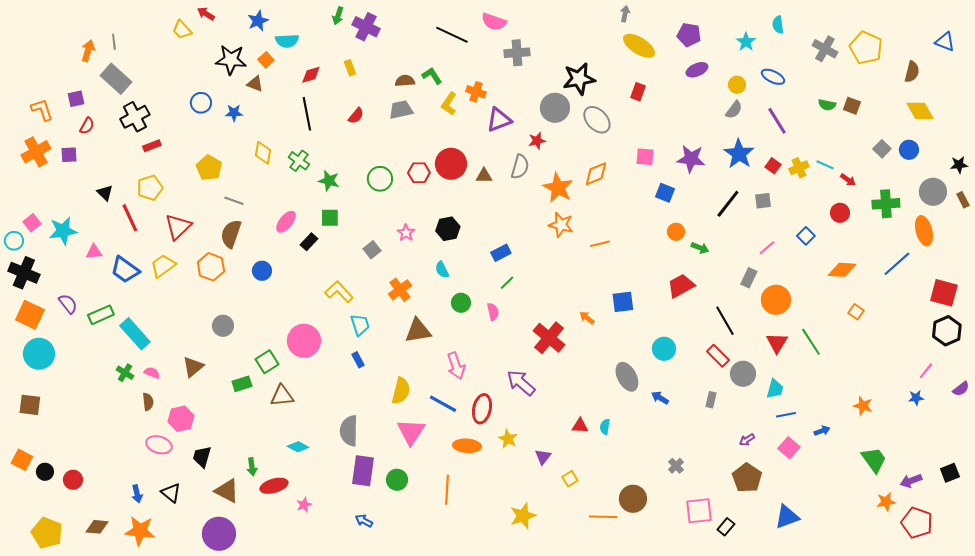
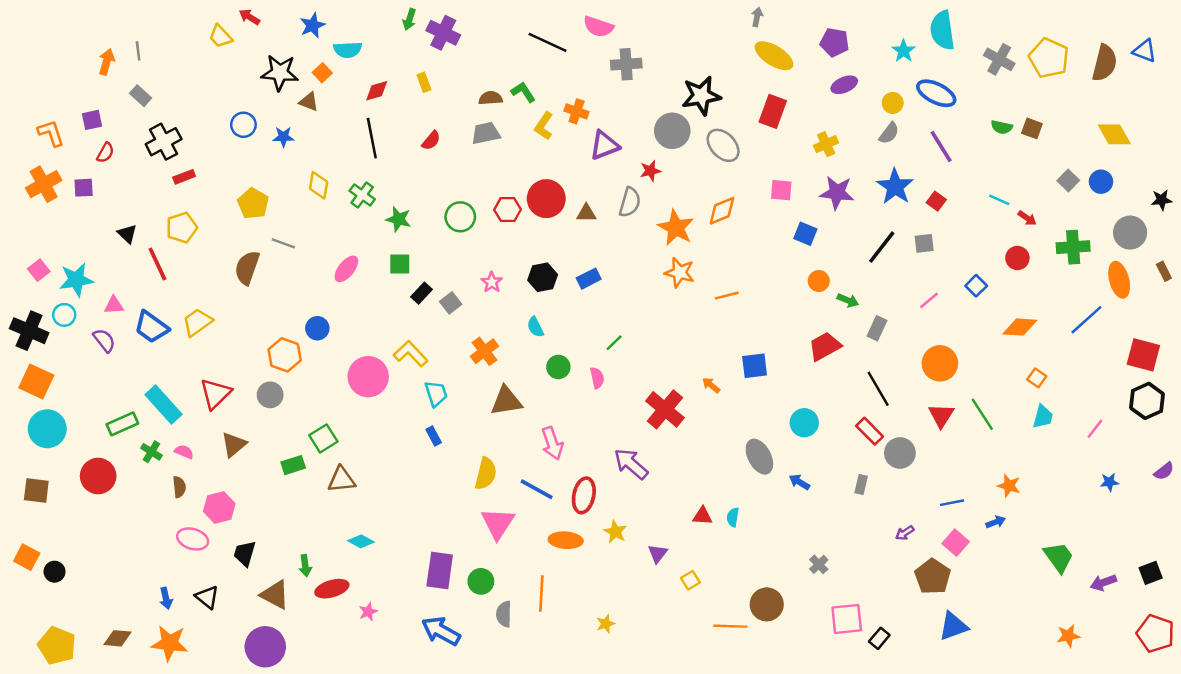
cyan semicircle: (778, 25) -> (942, 30), size x1.8
brown semicircle: (912, 72) -> (1105, 63), moved, size x1.4
blue ellipse: (773, 77) -> (936, 93), size x1.4
gray rectangle: (116, 79) -> (141, 96), size x0.6
red rectangle: (638, 92) -> (773, 111), size x1.5
yellow cross: (799, 168) -> (826, 144), moved
brown rectangle: (963, 200) -> (1164, 271), moved
red triangle: (178, 227) -> (216, 394), moved
brown semicircle: (231, 234) -> (247, 268), moved
cyan circle: (14, 241) -> (64, 315), moved
black rectangle: (309, 242) -> (422, 293), moved
blue rectangle: (501, 253) -> (589, 279), moved
orange hexagon: (211, 267) -> (285, 355), moved
gray rectangle: (749, 278) -> (877, 328), moved
purple semicircle: (68, 304) -> (104, 340), moved
green rectangle: (101, 315) -> (122, 424), moved
pink circle: (304, 341) -> (368, 377), moved
pink line: (926, 371) -> (1095, 429), moved
cyan trapezoid: (775, 389) -> (1043, 417), moved
orange star: (863, 406) -> (1009, 486), moved
gray semicircle: (349, 431) -> (504, 614), moved, size x0.7
brown pentagon: (747, 478) -> (933, 577), moved
red circle: (73, 480) -> (98, 476), moved, size x1.5
orange star: (886, 502) -> (1068, 636), moved
yellow star: (523, 516) -> (606, 624), moved, size x0.6
blue arrow: (364, 521) -> (441, 631), size x1.8
red pentagon: (917, 523) -> (1155, 633), moved

